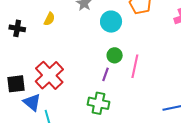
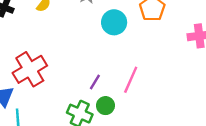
green circle: (115, 55) -> (105, 106), moved

